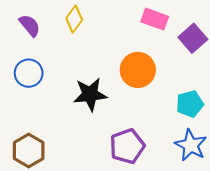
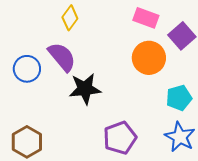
purple semicircle: (30, 25) -> (62, 57), moved, size x1.4
orange circle: (138, 70) -> (149, 58), moved

